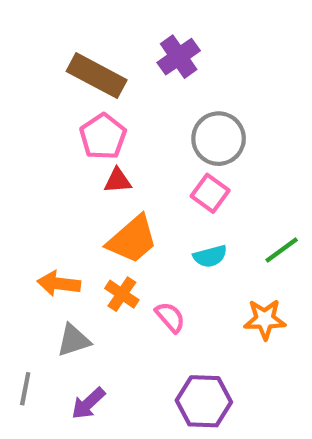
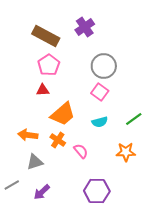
red triangle: (118, 181) -> (43, 90), moved
gray line: (25, 389) -> (12, 185), turned 49

